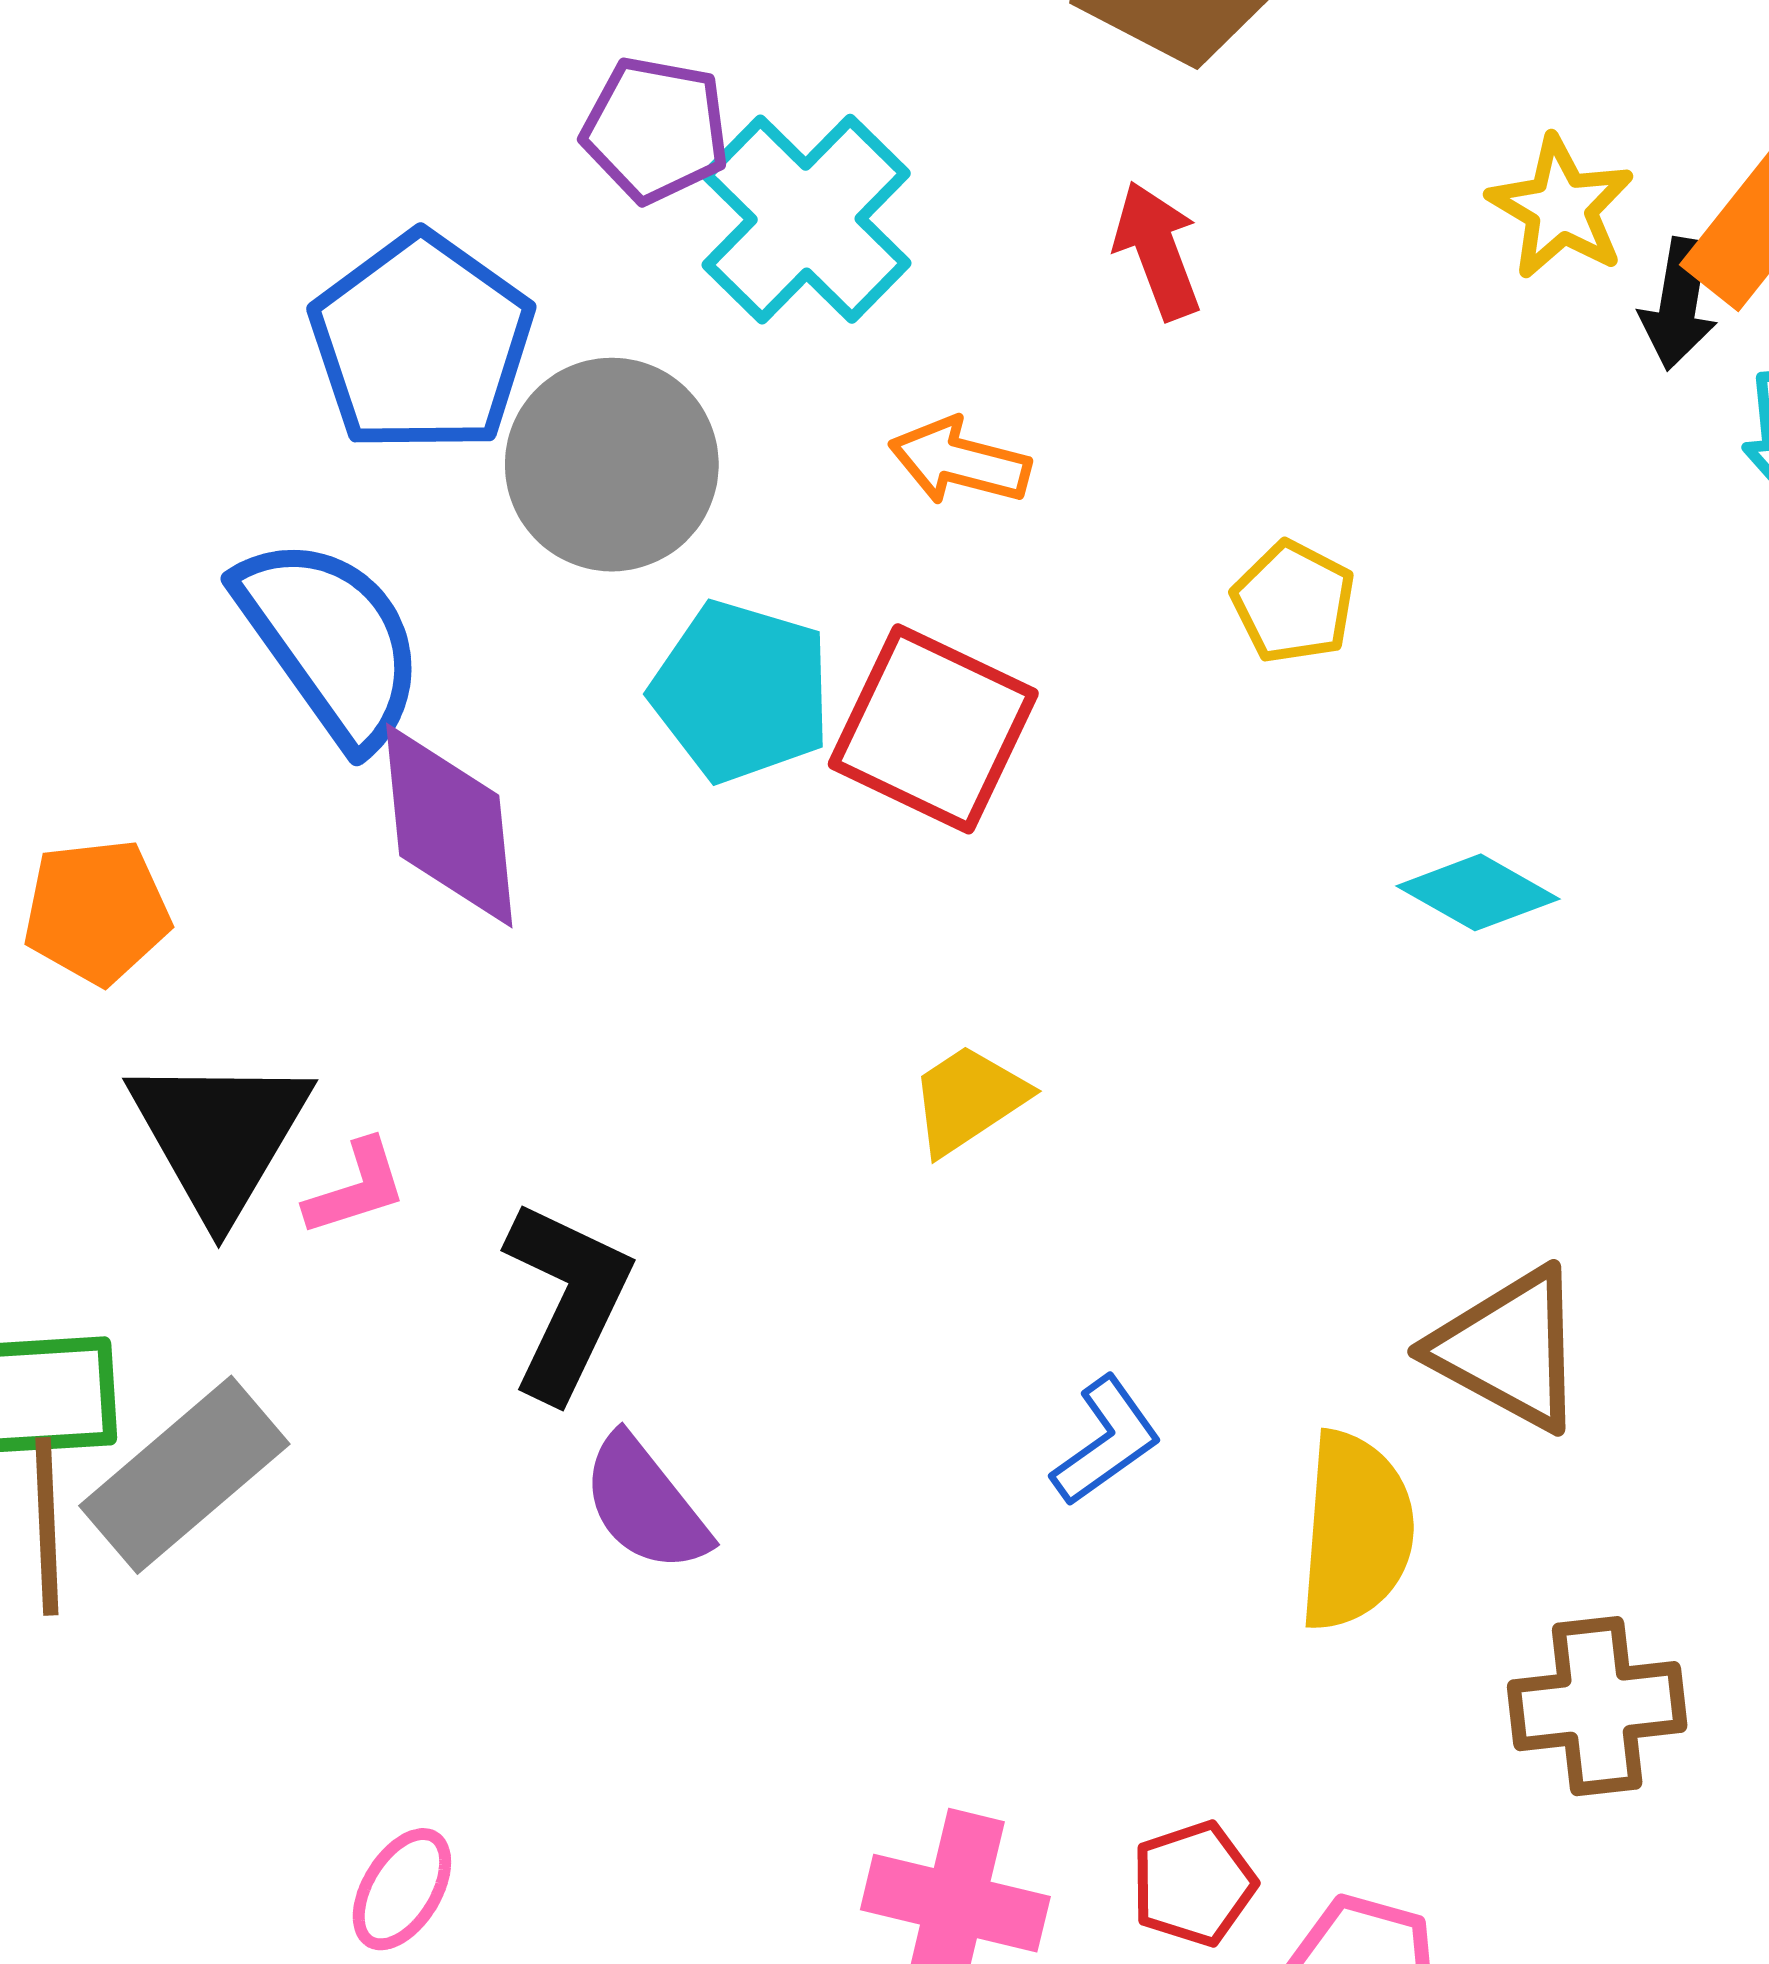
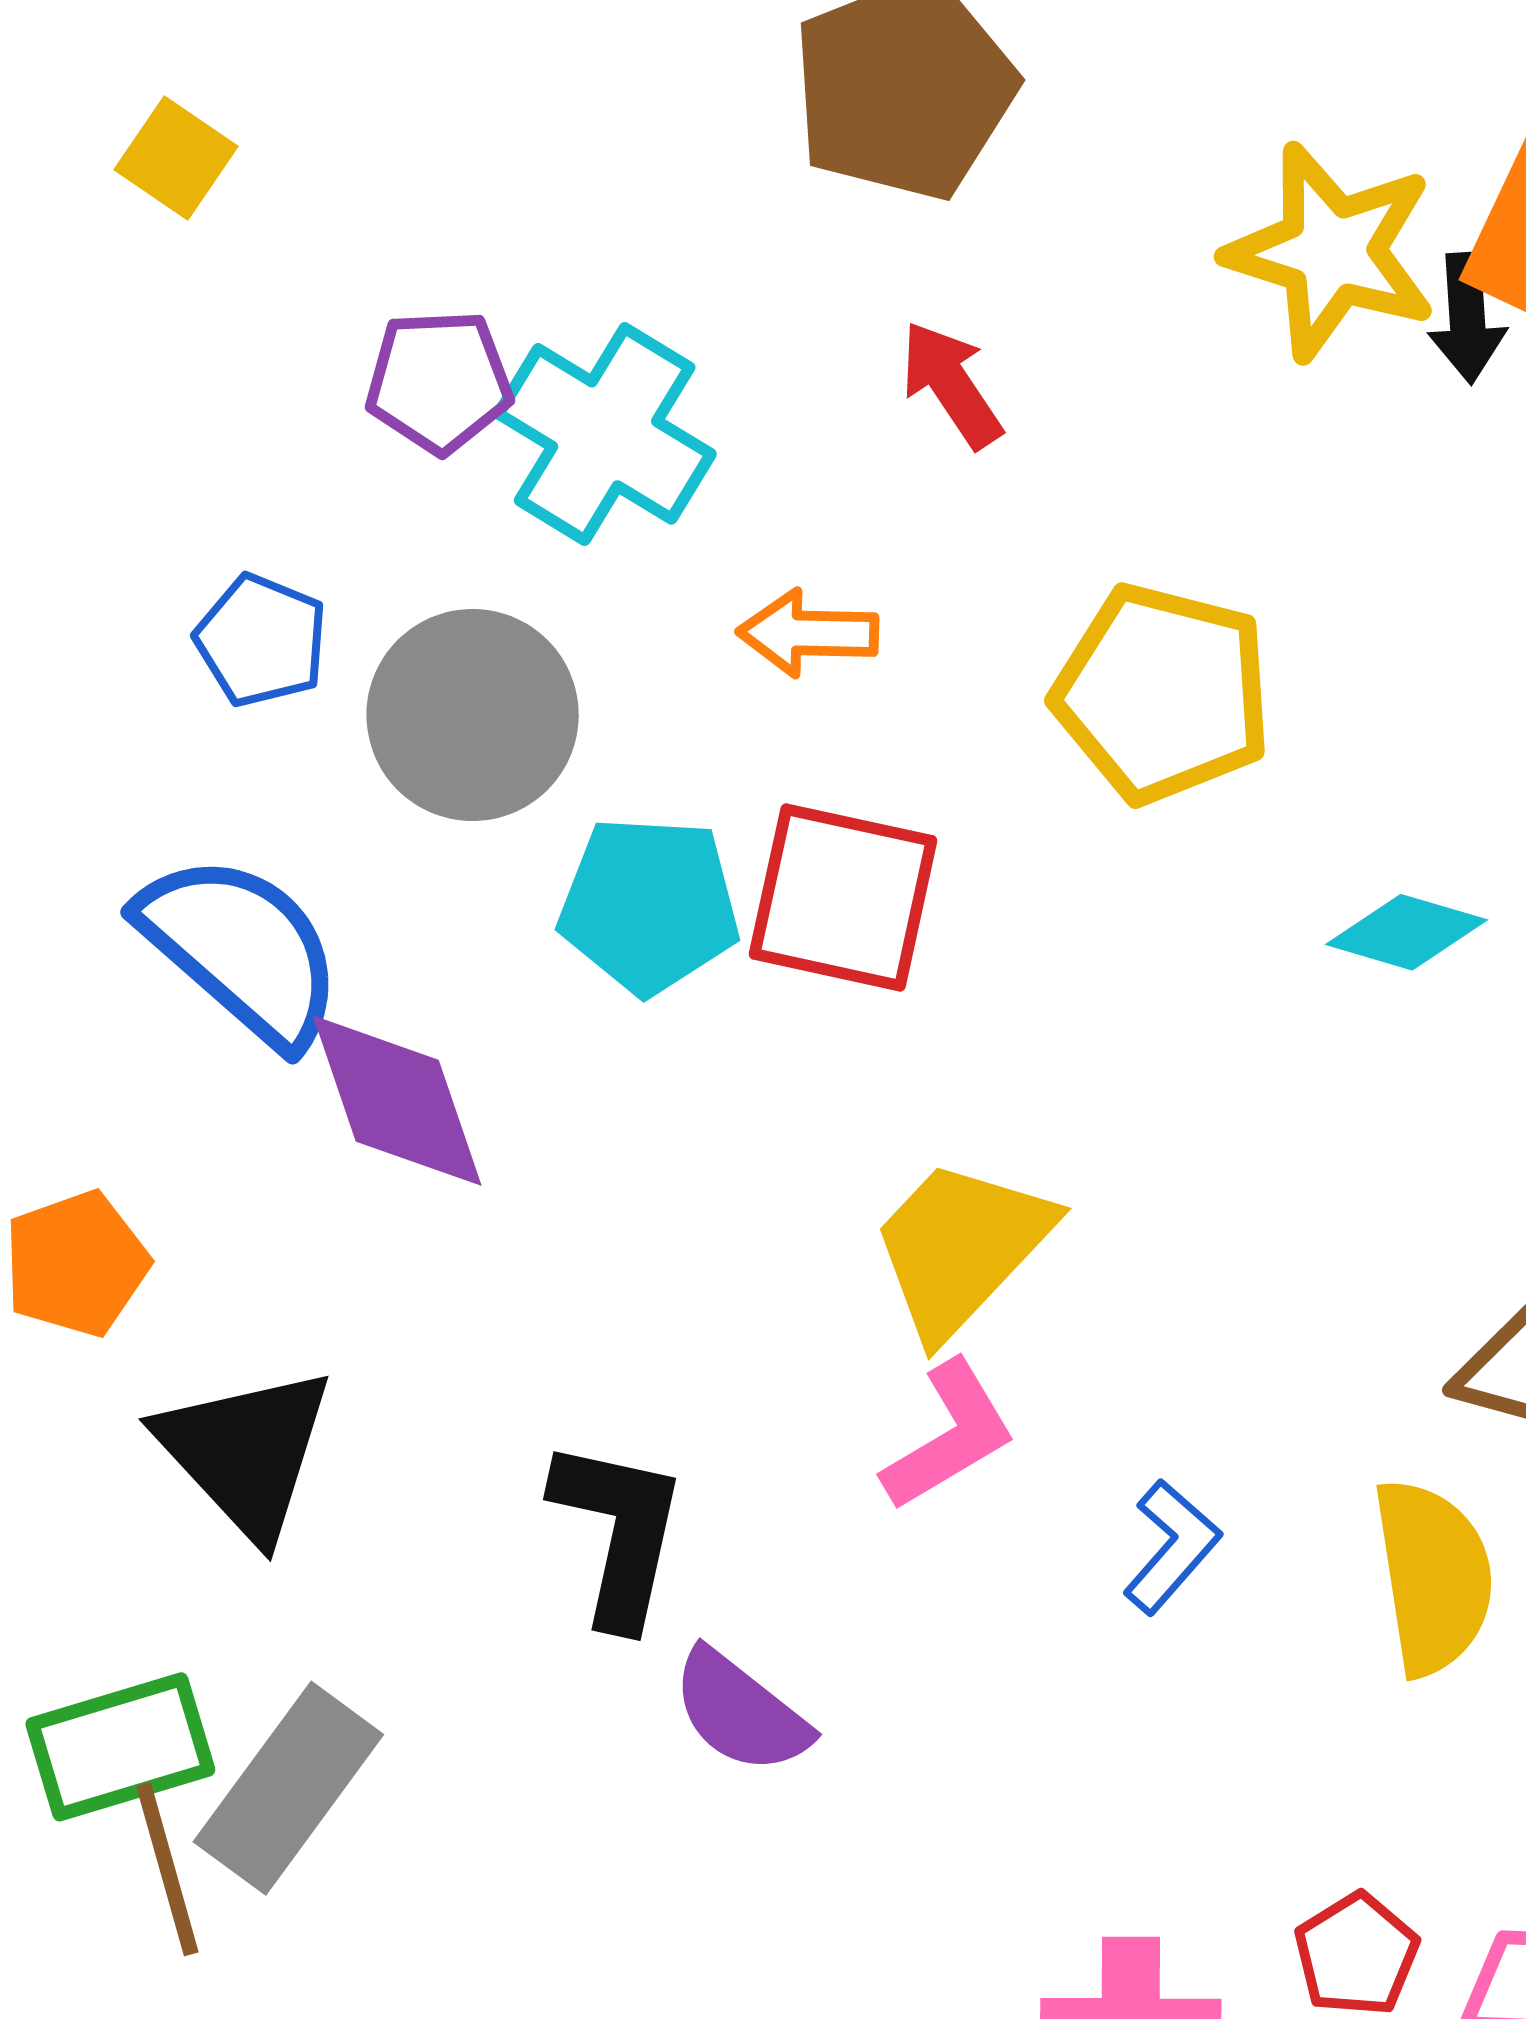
yellow star: (1561, 208) -> (1331, 252), size x1.5
blue pentagon: (422, 343) -> (261, 640), size x0.6
yellow pentagon: (1294, 602) -> (1163, 693), size x1.8
yellow trapezoid: (968, 1099) -> (961, 1248), size x1.6
pink L-shape: (356, 1188) -> (949, 1436), moved, size x1.4

